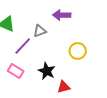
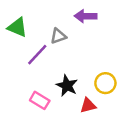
yellow circle: (78, 51) -> (105, 83), moved
pink rectangle: (16, 71) -> (40, 100), moved

